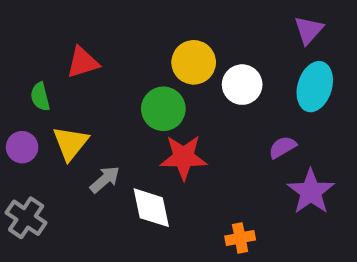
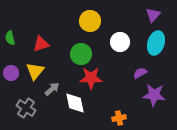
red triangle: (83, 62) -> (41, 44), moved
yellow circle: (194, 62) -> (90, 21), moved
green semicircle: (40, 97) -> (10, 38), moved
purple star: (311, 192) -> (154, 95), turned -30
gray cross: (26, 218) -> (26, 108), moved

